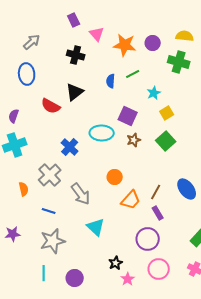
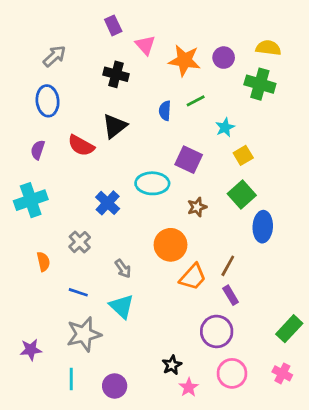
purple semicircle: (14, 116) -> (38, 150), moved
brown star: (134, 140) -> (197, 207), moved
gray cross: (50, 175) -> (80, 242), size x0.7
orange circle: (115, 177) -> (171, 245), size x1.5
blue ellipse: (187, 189) -> (263, 227), moved, turned 40
gray arrow: (81, 194) -> (123, 269), size x0.6
cyan triangle: (96, 227) -> (122, 306), moved
purple star: (13, 234) -> (31, 350), moved

